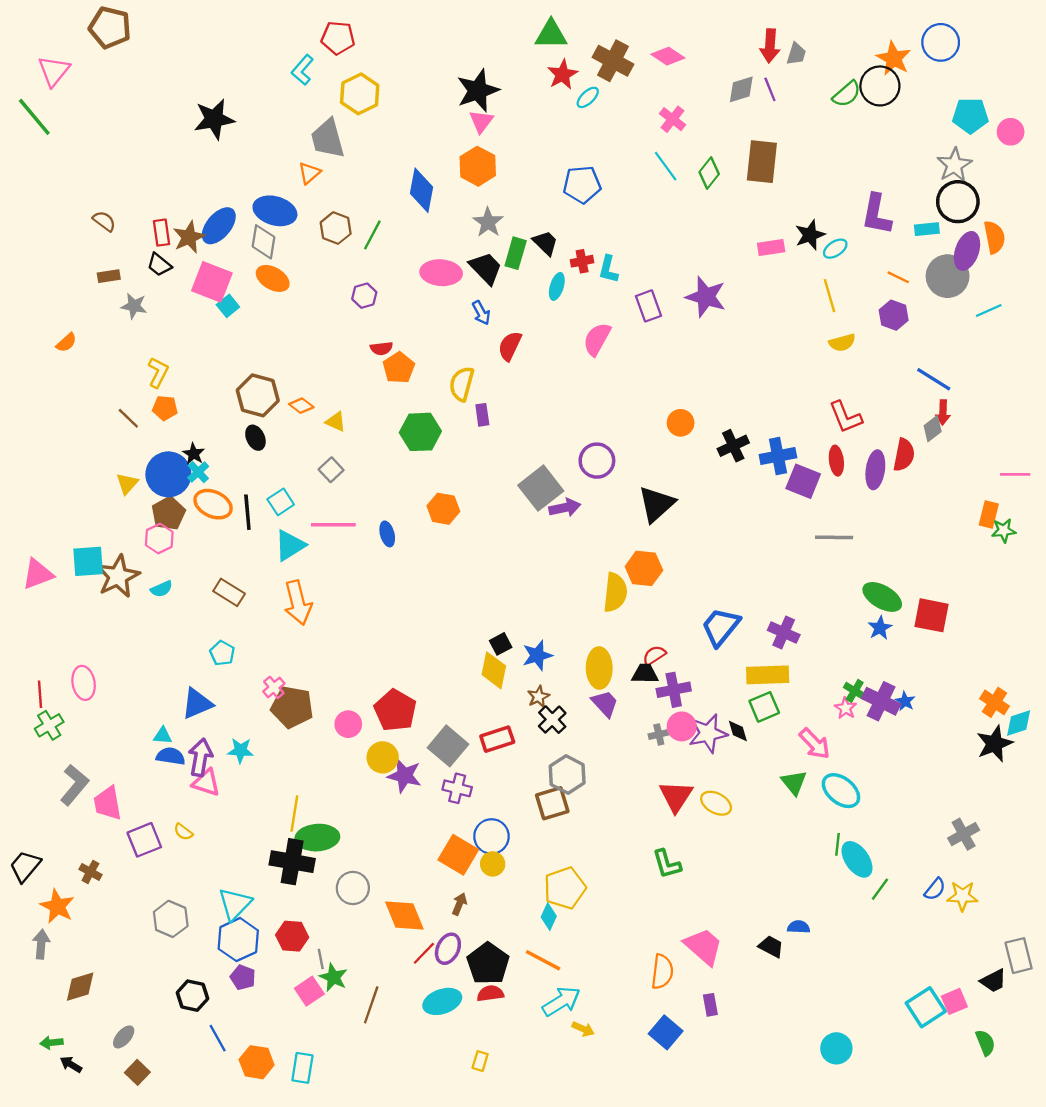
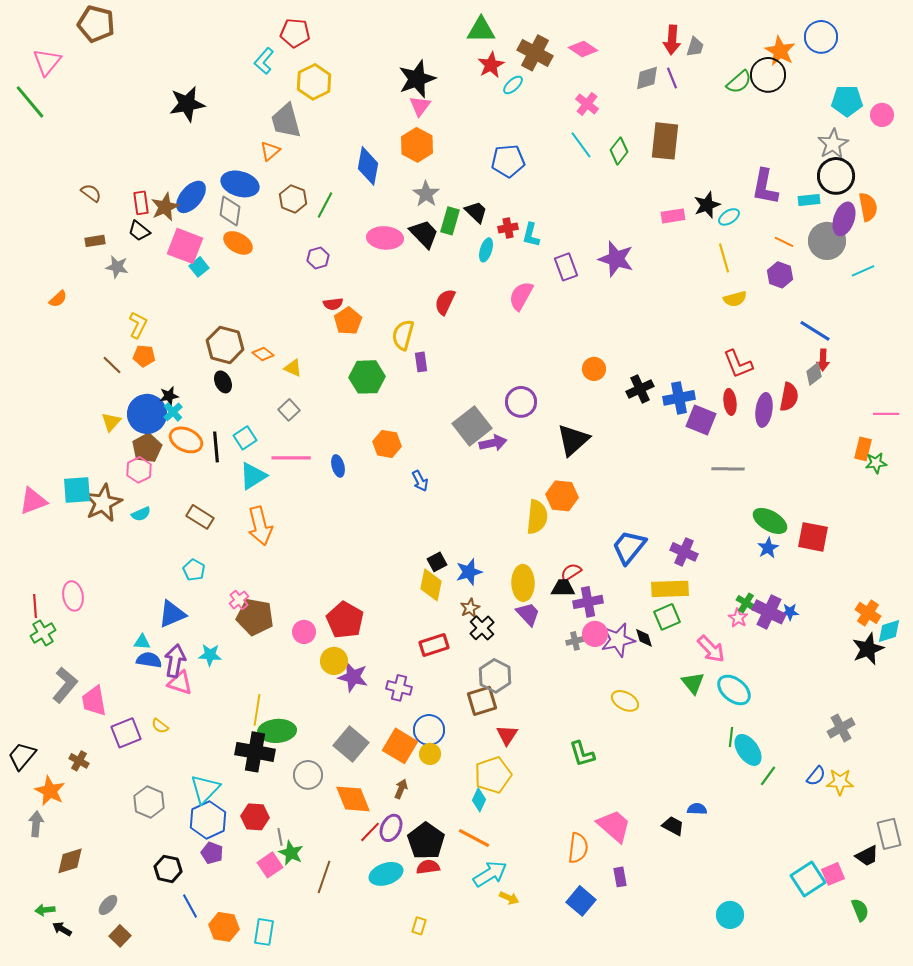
blue arrow: (481, 313) -> (420, 481), moved
black star: (194, 454) -> (169, 396), turned 30
blue star: (905, 701) -> (790, 612), turned -30
gray square: (448, 746) -> (351, 744), moved
red triangle: (676, 796) -> (507, 735), moved, size x0.7

